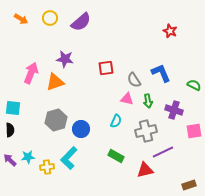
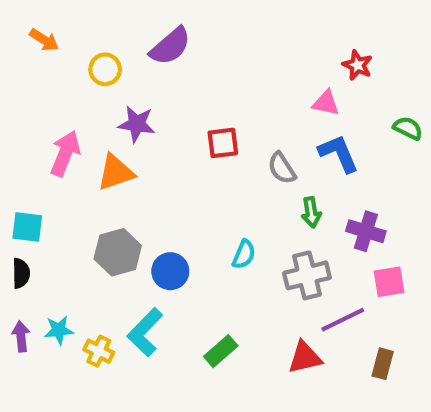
yellow circle: (50, 18) -> (105, 69), moved
green semicircle: (194, 85) -> (408, 128), moved
pink triangle: (127, 99) -> (326, 103), moved
pink square: (194, 131) -> (389, 282), moved
green rectangle: (116, 156) -> (221, 351), moved, turned -70
purple arrow: (10, 160) -> (21, 336), turned 40
yellow cross: (47, 167) -> (99, 351), turned 32
brown rectangle: (189, 185) -> (383, 364), moved, turned -56

